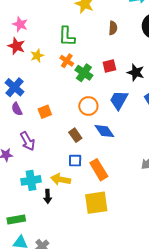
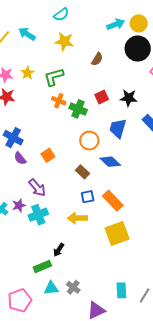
brown semicircle: (113, 28) -> (97, 59), turned 40
green L-shape: (67, 36) -> (54, 77), turned 85
yellow star: (37, 56) -> (28, 73), moved
cyan cross: (31, 180) -> (38, 215), moved
black arrow: (48, 196) -> (59, 250), moved, turned 48

